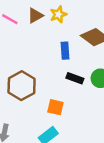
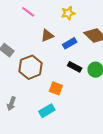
brown triangle: (35, 16) -> (47, 35), moved
blue rectangle: (65, 51) -> (70, 43), turned 56

